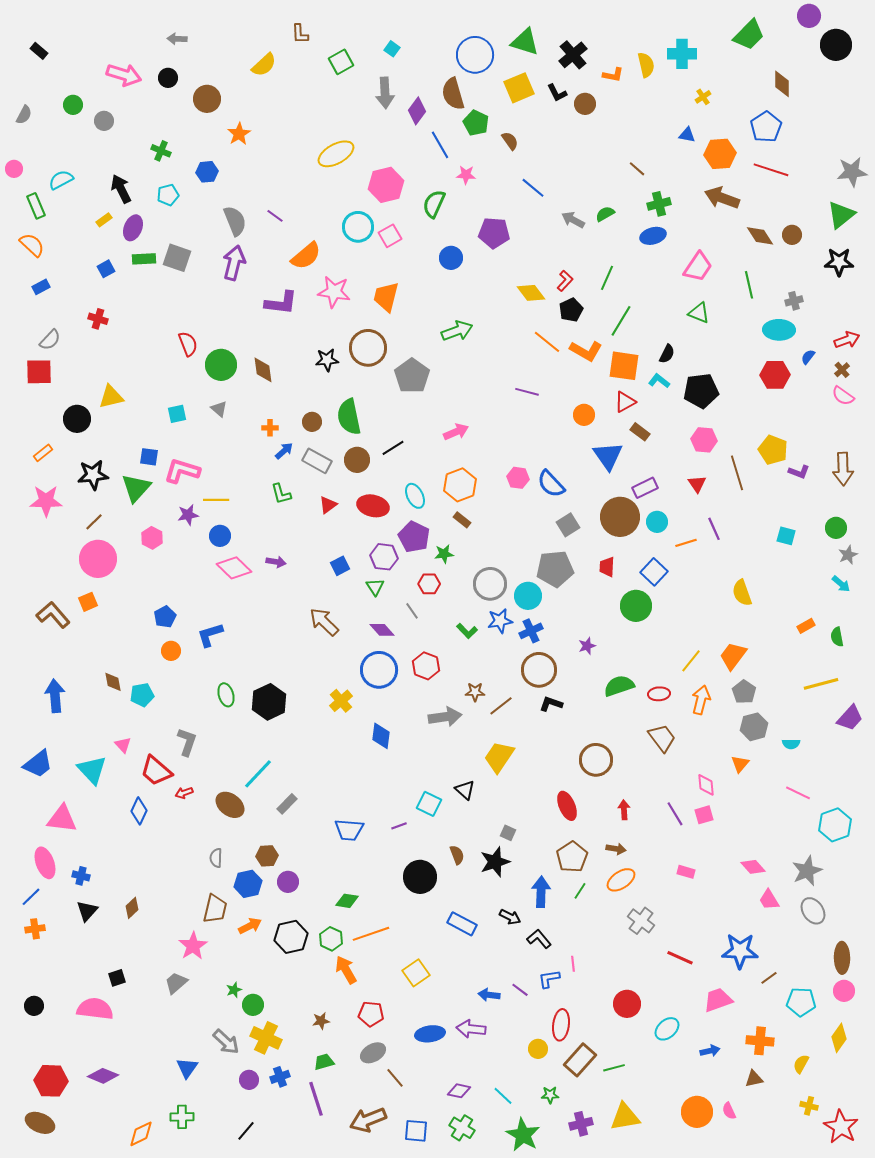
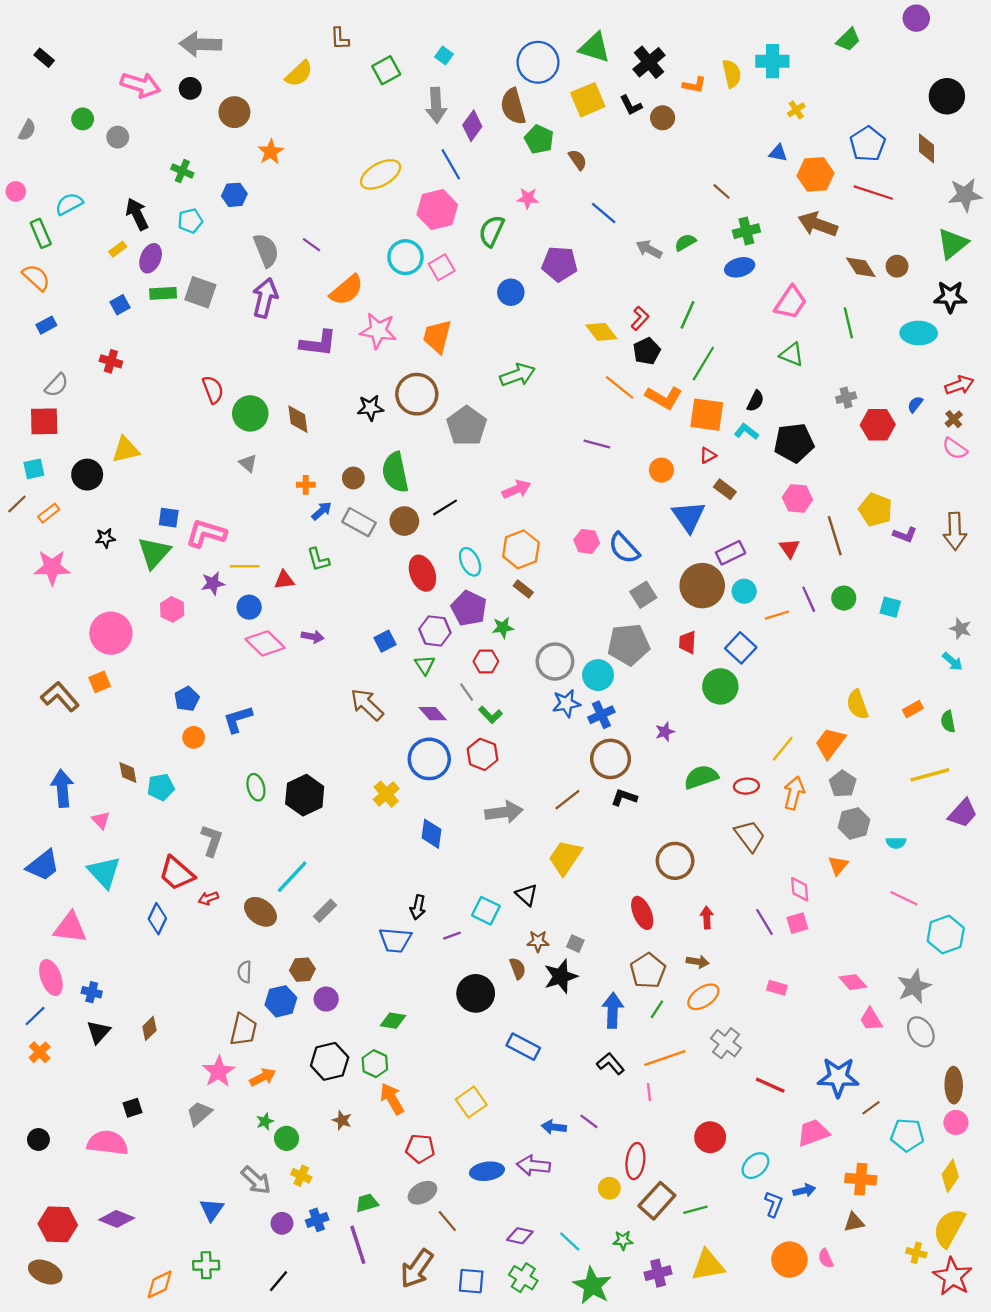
green trapezoid: (749, 35) -> (848, 40), size x0.7
gray arrow: (177, 39) -> (200, 44), size x1.8
black circle: (836, 45) -> (947, 96), moved
brown diamond: (782, 84) -> (926, 148), moved
blue line: (440, 145) -> (451, 164), moved
gray cross: (794, 301) -> (846, 398), moved
cyan ellipse: (779, 330) -> (919, 333), moved
red triangle: (625, 402) -> (708, 455), size x0.7
cyan square: (177, 414) -> (34, 469), moved
black star: (93, 475) -> (105, 538), size x0.6
red triangle: (328, 505) -> (284, 580), moved, turned 30
red ellipse: (373, 506) -> (422, 573), turned 56
brown line: (94, 522) -> (17, 504), moved
green circle: (836, 528) -> (844, 598), moved
gray star: (848, 555) -> (960, 629), turned -30
yellow semicircle: (742, 593) -> (857, 705), moved
green L-shape: (467, 631) -> (490, 715), moved
brown star: (475, 692) -> (538, 941), moved
pink triangle: (123, 745) -> (101, 820), moved
black arrow: (510, 917) -> (418, 907), moved, turned 75
orange arrow: (250, 926) -> (263, 1077), moved
orange cross: (35, 929) -> (40, 1052), turned -36
orange line: (371, 934) -> (665, 1058), moved
blue L-shape: (549, 979) -> (774, 1204), moved, turned 120
brown star: (321, 1021) -> (342, 1120), moved, turned 30
yellow cross: (266, 1038) -> (301, 1176), size x0.6
yellow semicircle: (801, 1064) -> (949, 1228), moved, size x1.8
brown arrow: (368, 1120) -> (417, 1269), turned -33

